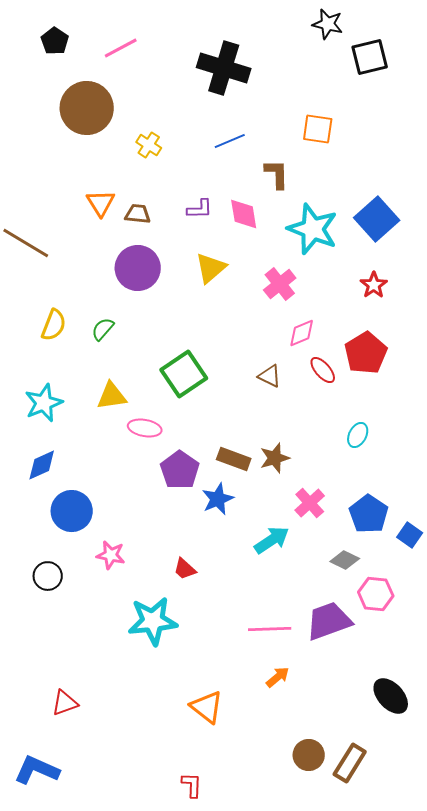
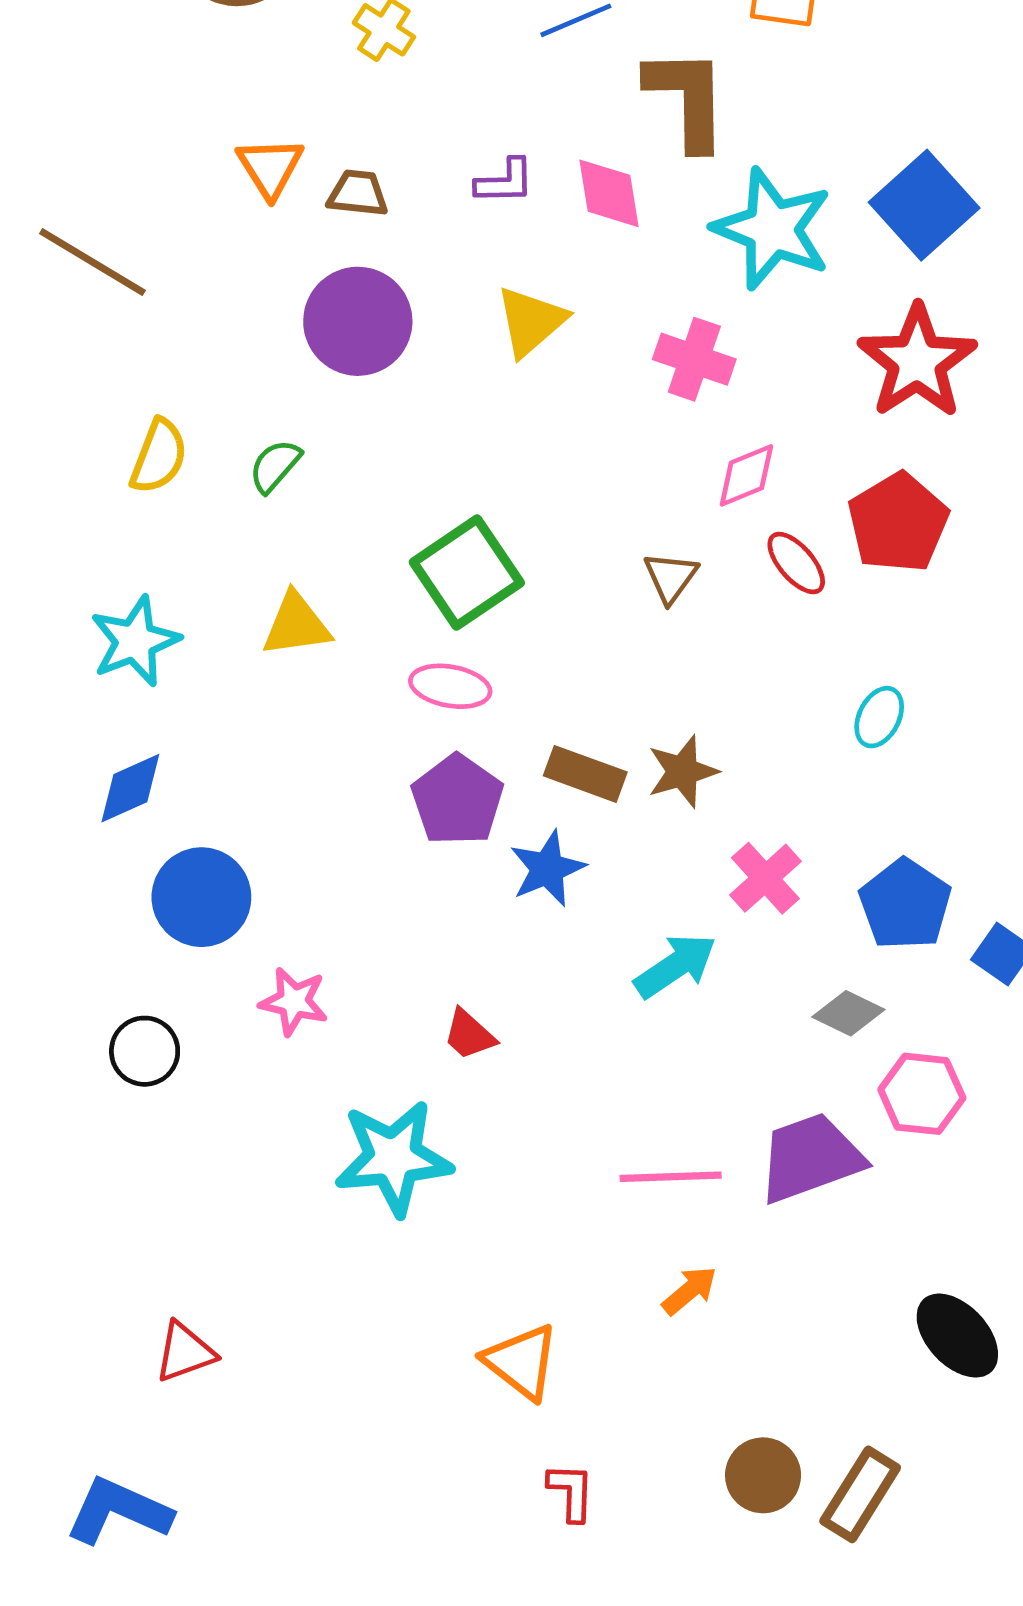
brown L-shape: (277, 174) -> (687, 99), size x1.5
pink cross: (280, 284) -> (694, 359), turned -32
red star: (374, 285) -> (917, 362), size x1.8
brown triangle: (270, 376) -> (671, 577), turned 40
pink ellipse: (145, 428) -> (450, 686), moved
red L-shape: (192, 785) -> (571, 1492), moved

